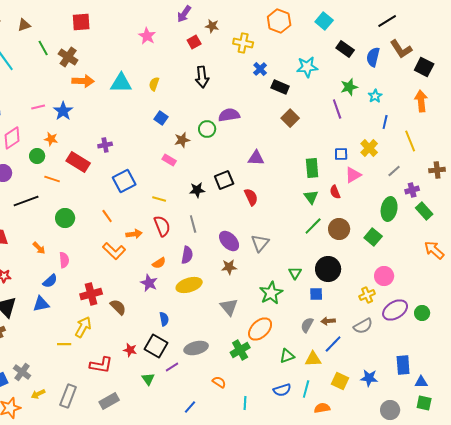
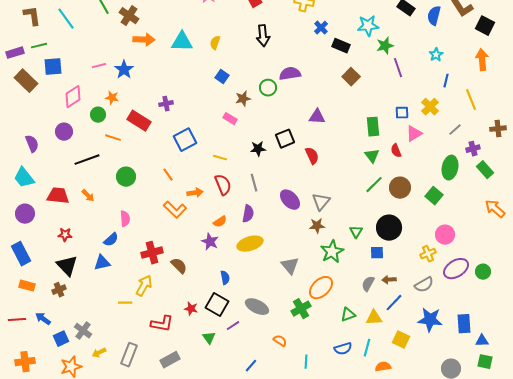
green star: (349, 87) -> (385, 46), moved
orange arrow: (39, 248) -> (88, 196), moved
brown star: (229, 267) -> (317, 226), moved
gray ellipse: (196, 348) -> (257, 307), turned 40
blue star: (369, 378) -> (430, 320), moved, size x1.4

